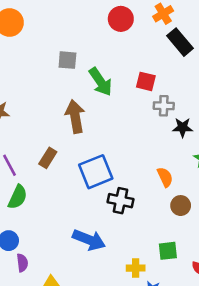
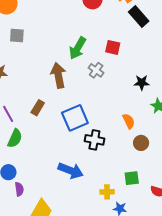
gray square: (67, 60) -> (17, 36), moved
green arrow: (101, 82) -> (78, 48), turned 65
gray cross: (164, 106) -> (96, 70), moved, turned 35

